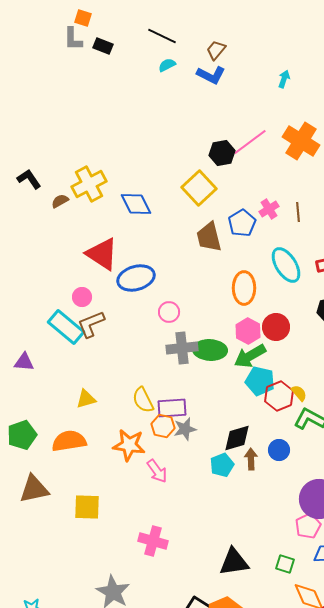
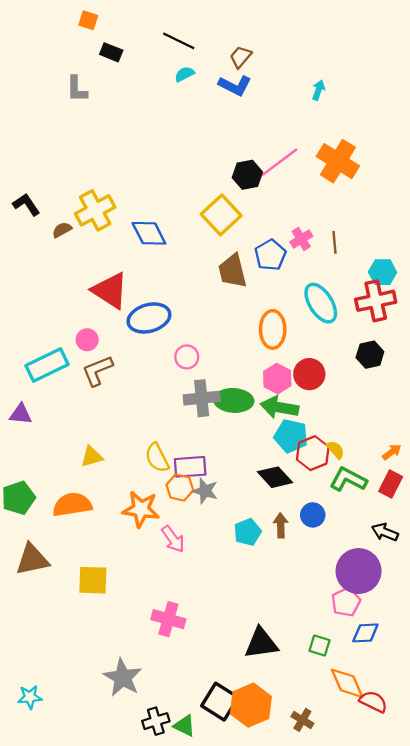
gray L-shape: (73, 39) -> (77, 89), moved
cyan rectangle: (66, 327) -> (47, 365), moved, turned -66
green arrow: (250, 356) -> (280, 407), turned 40
gray star: (185, 429) -> (205, 491), turned 30
black diamond: (237, 438) -> (275, 477), moved, turned 64

